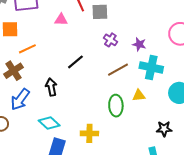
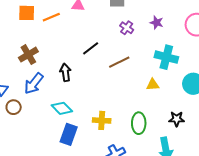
purple star: (139, 44) -> (157, 23), moved
orange line: (27, 49) -> (51, 17), moved
brown line: (118, 70) -> (119, 62), moved
green ellipse: (116, 106) -> (139, 123), moved

